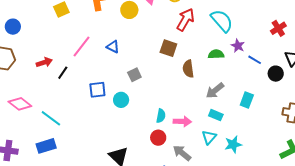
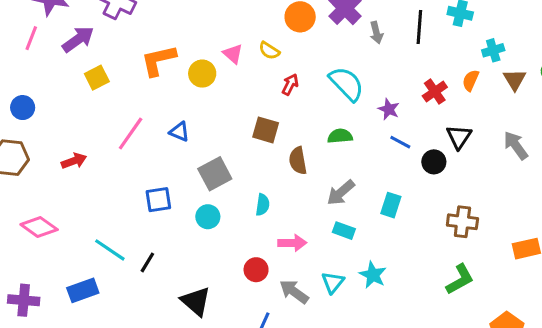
red arrow: (185, 20) -> (290, 84), size x0.6
purple star: (238, 46) -> (389, 109), moved
black line: (63, 73) -> (147, 262), moved
gray square: (134, 75) -> (215, 174), size x1.5
cyan circle: (121, 100) -> (208, 217), moved
cyan semicircle: (161, 116) -> (263, 205), moved
cyan line: (51, 118) -> (110, 250), moved
cyan triangle: (209, 137) -> (333, 282), moved
cyan star: (233, 144) -> (373, 275), turned -30

